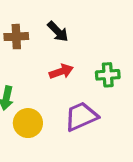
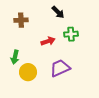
black arrow: (58, 32) -> (58, 12), moved
green cross: (108, 75) -> (71, 34), moved

